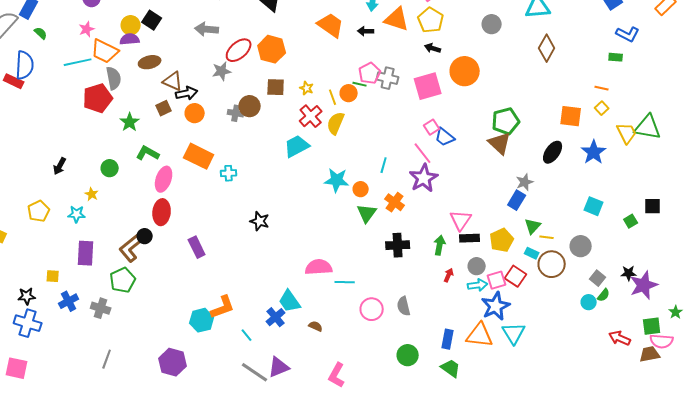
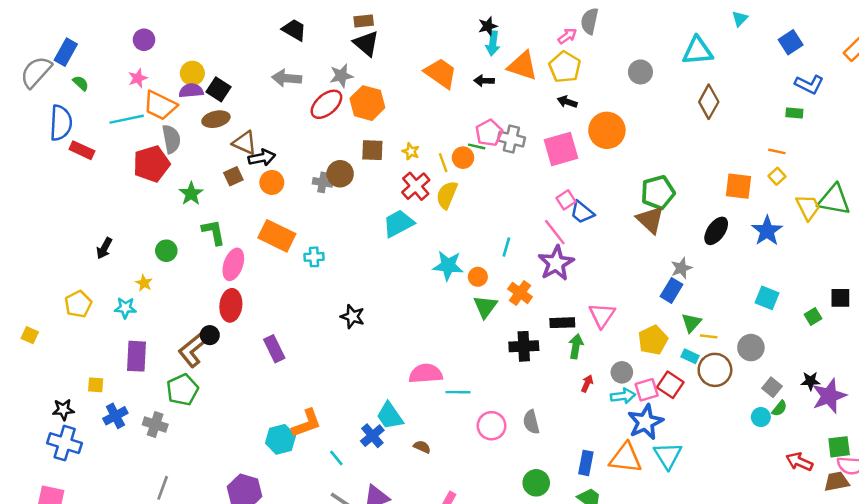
black square: (152, 20) -> (218, 89), moved
gray star: (222, 71) -> (341, 76), moved
red rectangle: (14, 81) -> (82, 150), moved
green L-shape: (148, 153) -> (213, 232), turned 50
black rectangle: (470, 238) -> (562, 323), moved

